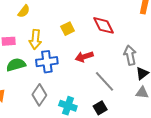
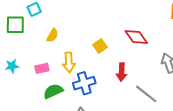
red arrow: (84, 57) -> (122, 72), turned -60

